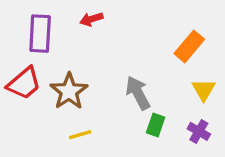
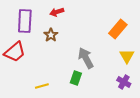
brown star: (69, 91) -> (51, 35), moved, size x0.6
green rectangle: (156, 125) -> (76, 78), moved
yellow line: (80, 135) -> (42, 86), moved

